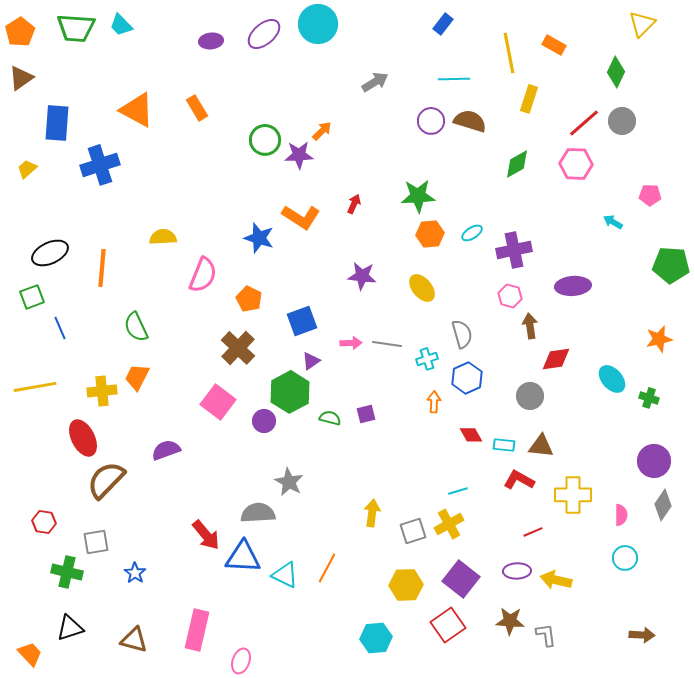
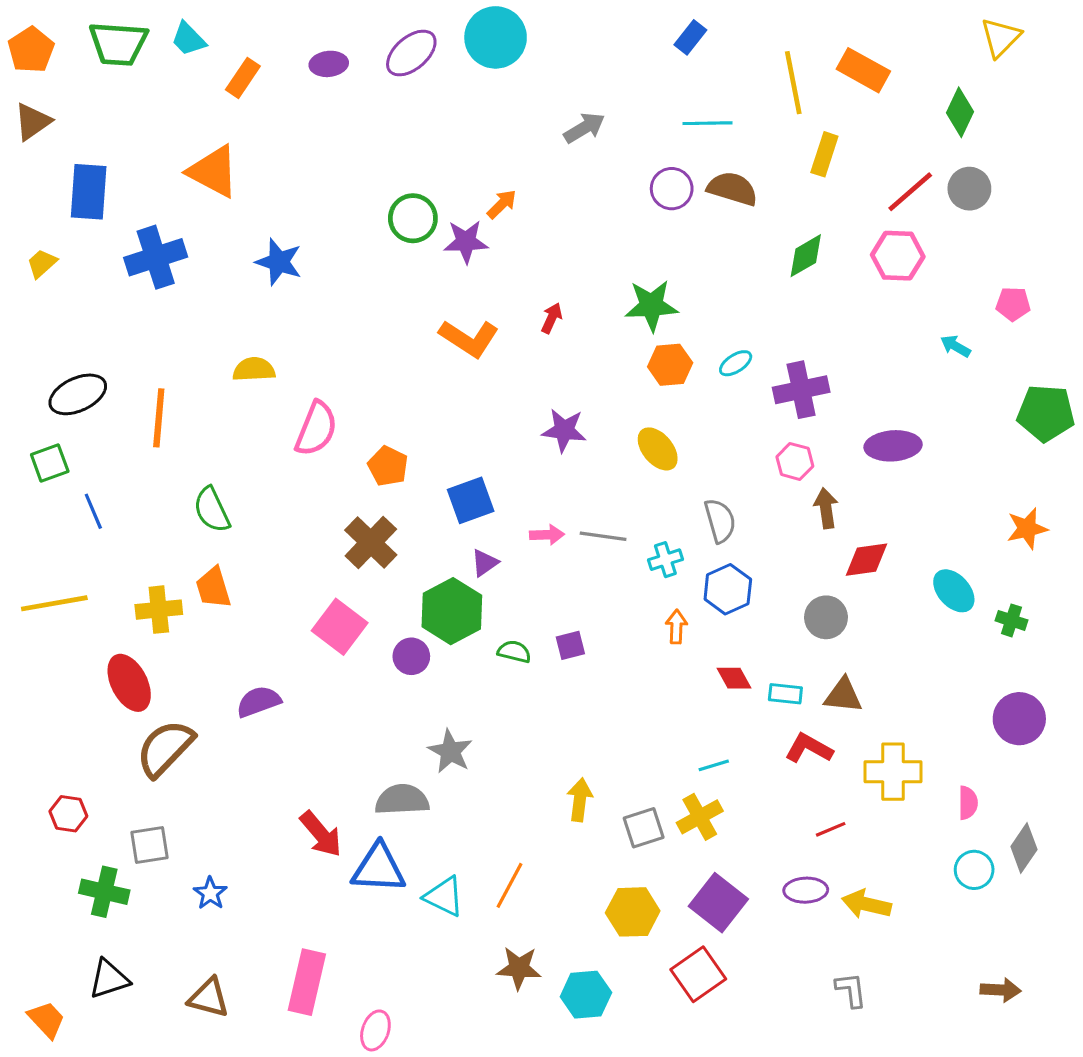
orange rectangle: (554, 45) -> (863, 70), size x1.4
orange rectangle: (197, 108) -> (243, 78), moved, turned 65
blue star: (259, 238) -> (279, 262), moved
orange trapezoid: (137, 377) -> (213, 588), turned -44
gray diamond: (663, 505) -> (1024, 848), moved
brown star: (510, 621) -> (519, 968), moved

